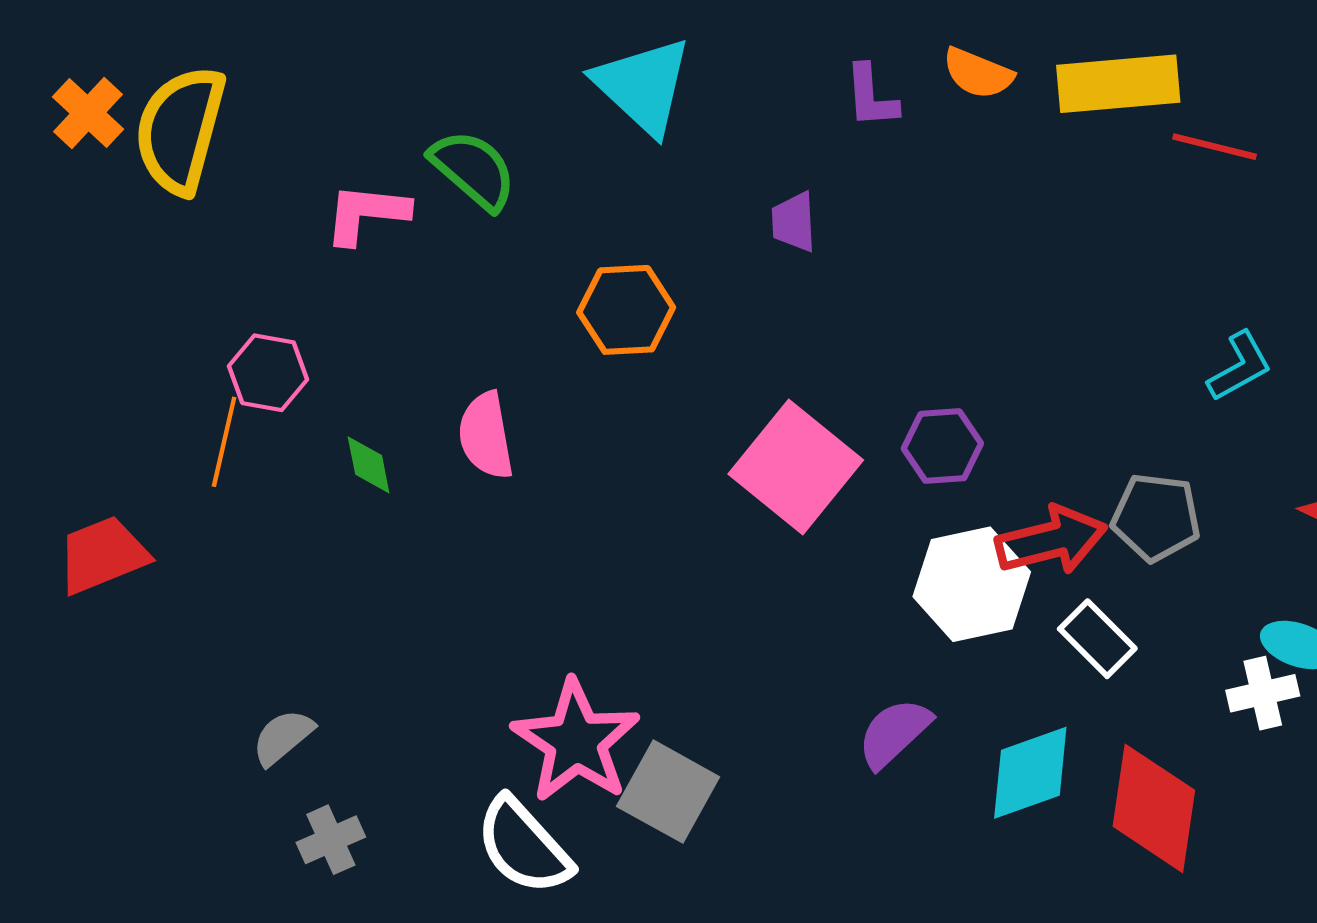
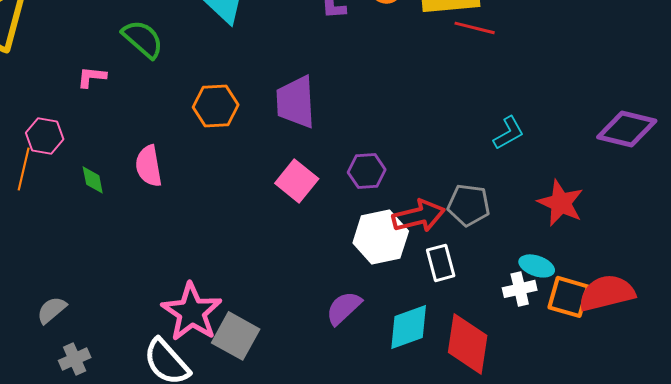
red line: (1215, 147) -> (475, 28), moved
pink L-shape: (366, 214) -> (92, 77), moved, size x0.7
purple trapezoid: (794, 222) -> (296, 102), moved, size x1.8
pink square: (796, 467) -> (297, 181), size x0.7
white rectangle: (1097, 639) -> (441, 263), turned 30

